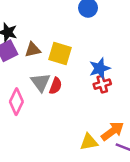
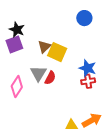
brown triangle: (33, 50) -> (44, 47), moved, turned -40
blue star: (100, 68) -> (88, 68), turned 30

